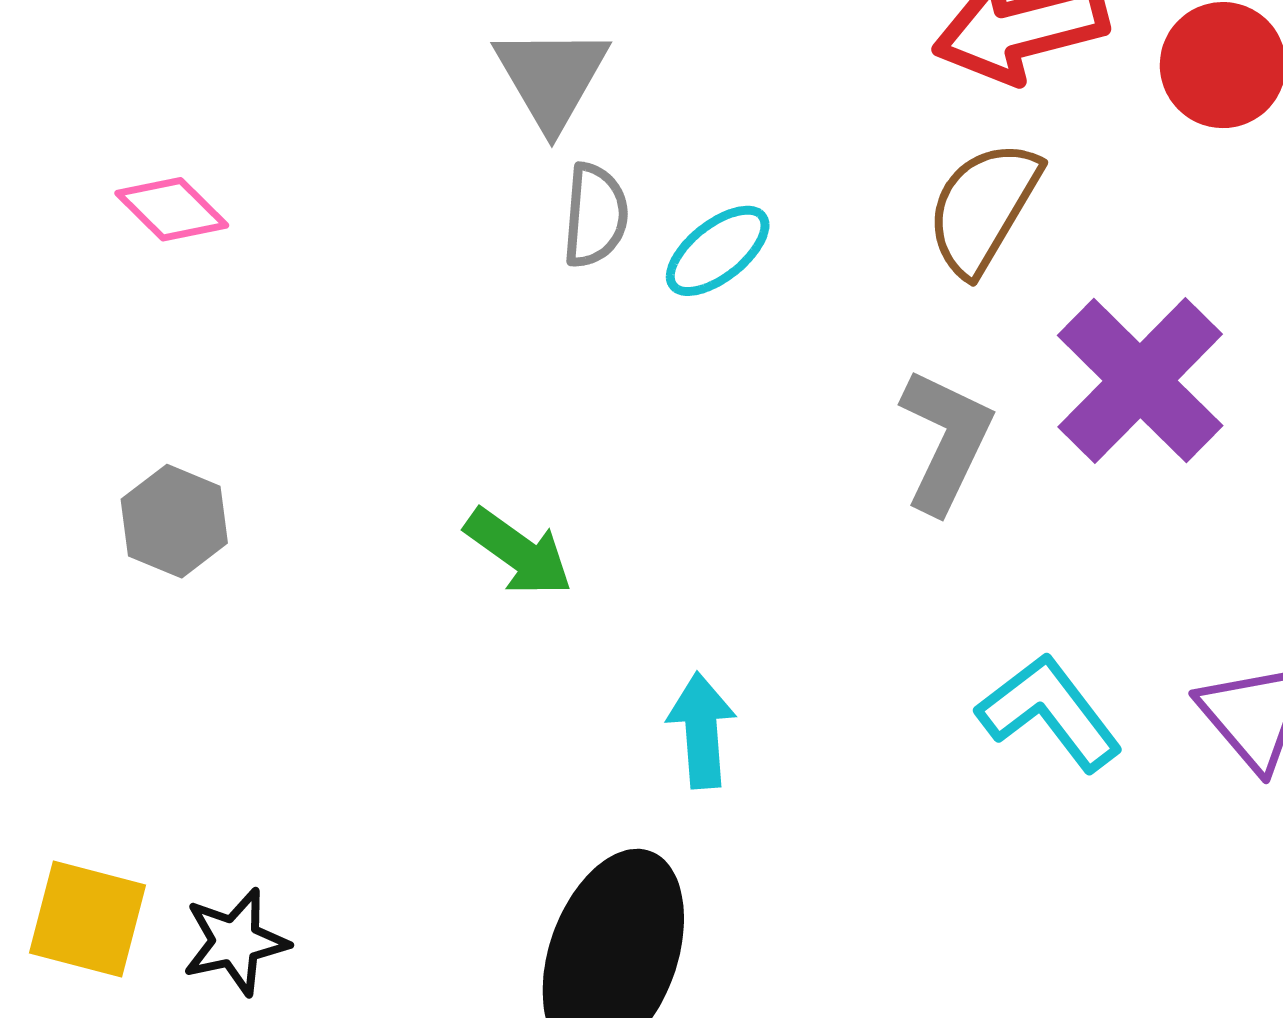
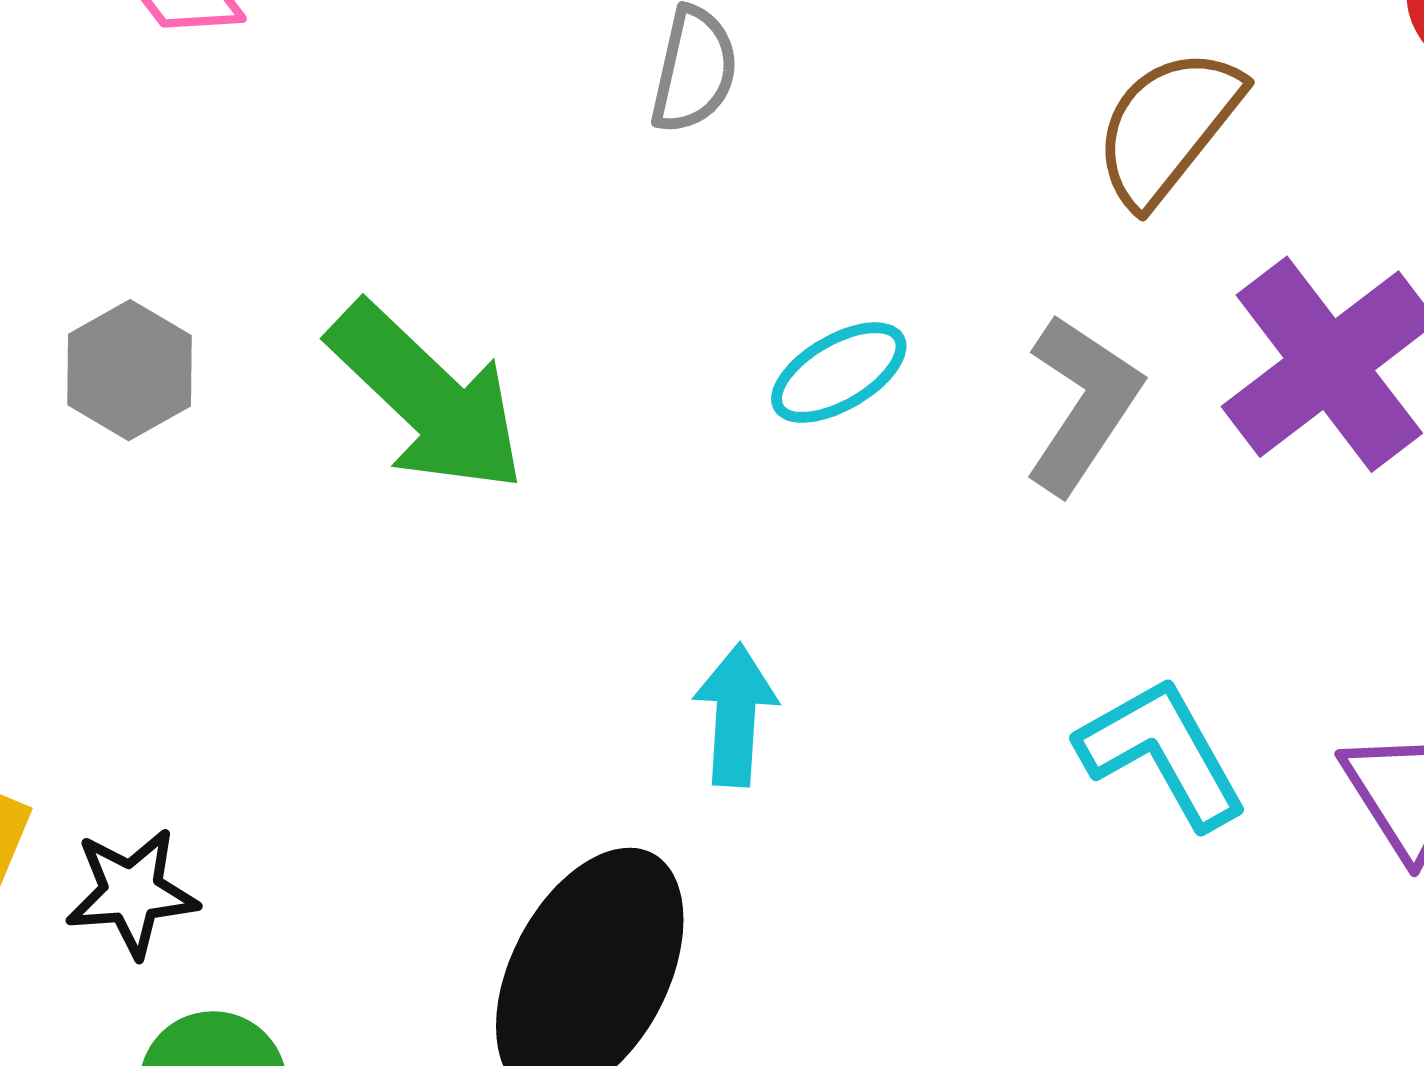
cyan ellipse: (718, 251) -> (839, 373), moved
green arrow: (519, 552) -> (427, 398), moved, size x1.6

